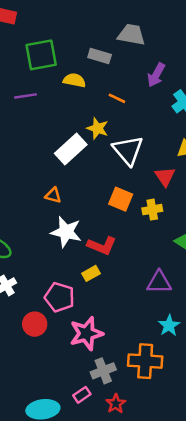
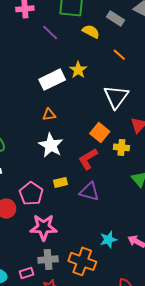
purple line: (26, 96) -> (50, 32), turned 36
yellow star: (98, 128) -> (78, 70), moved
white rectangle: (71, 149) -> (52, 80), moved
orange triangle: (53, 195) -> (49, 115), turned -40
red L-shape: (102, 246) -> (88, 159), moved, turned 110
purple triangle: (159, 282) -> (89, 192), moved

